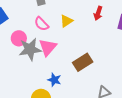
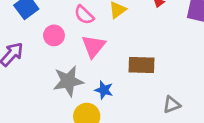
gray star: (30, 49) -> (68, 81), moved
brown rectangle: (83, 62) -> (141, 65), turned 36

